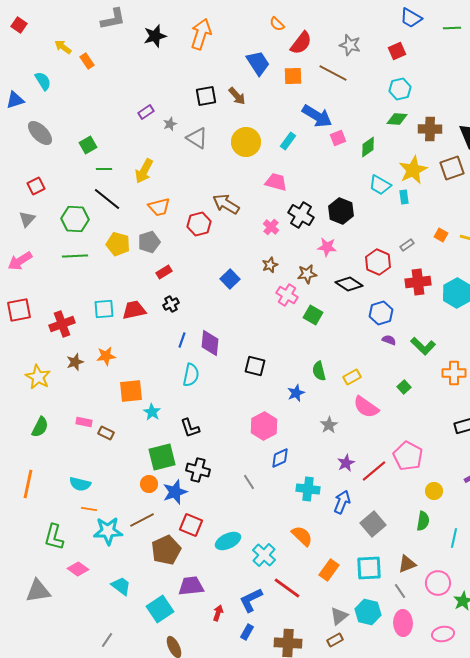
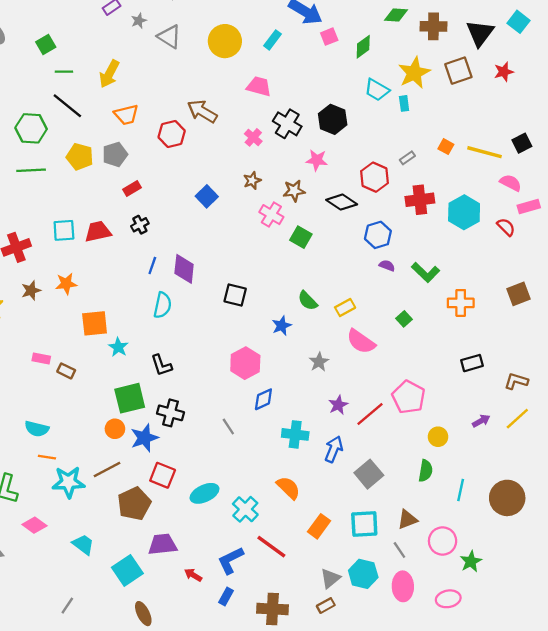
green semicircle: (319, 371) -> (308, 301), turned -30
red arrow: (218, 613) -> (193, 575), turned -77

